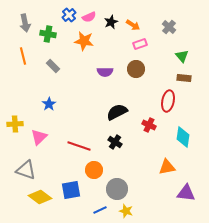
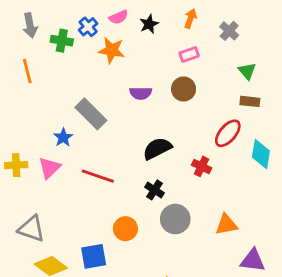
blue cross: (69, 15) -> (88, 27), moved
orange arrow: (133, 25) -> (190, 18), moved, turned -104
gray rectangle: (53, 66) -> (91, 114), moved, size x1.6
red ellipse: (168, 101) -> (228, 133), turned 30
pink triangle: (39, 137) -> (49, 168), moved
cyan diamond: (183, 137) -> (261, 154), moved
red line: (79, 146) -> (98, 176), moved
gray circle: (117, 189) -> (175, 219), moved

